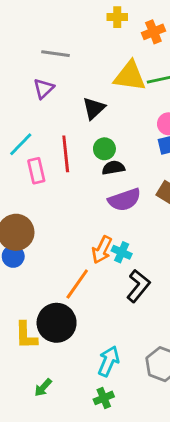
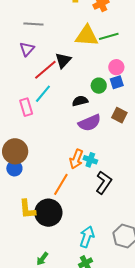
cyan line: (21, 144) -> (43, 94), moved
green circle: (104, 149) -> (99, 86), moved
red line: (66, 154) -> (45, 70), moved, turned 60
yellow L-shape: (26, 335) -> (27, 209), moved

